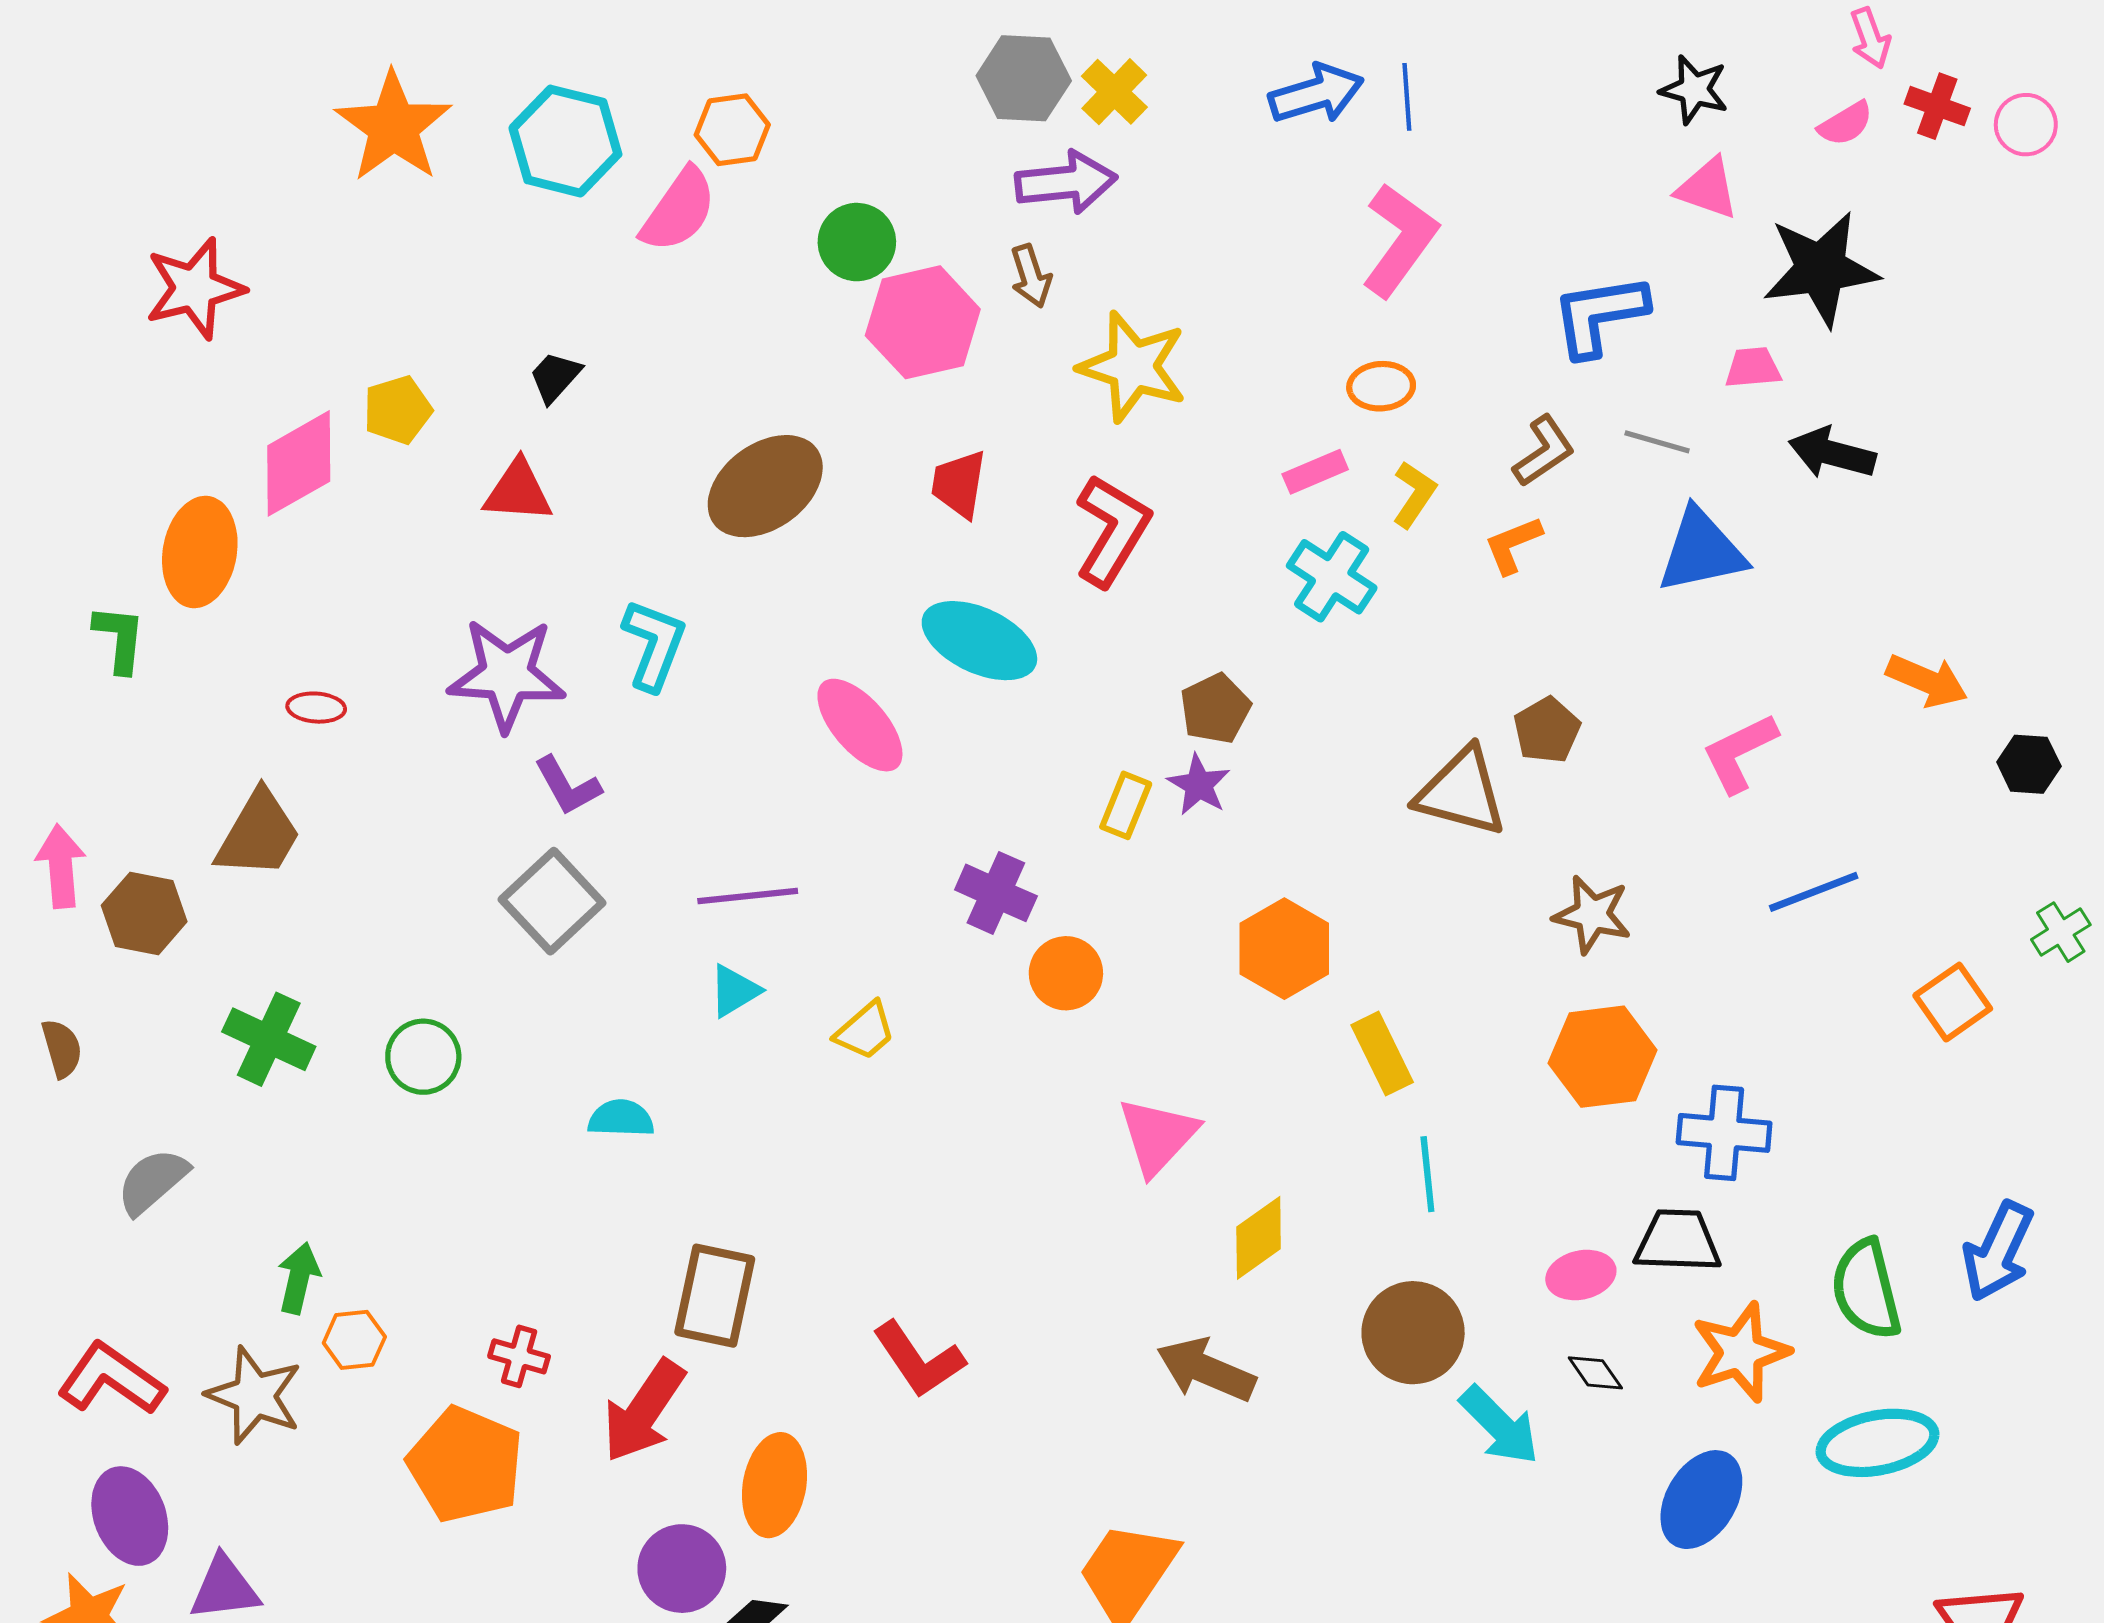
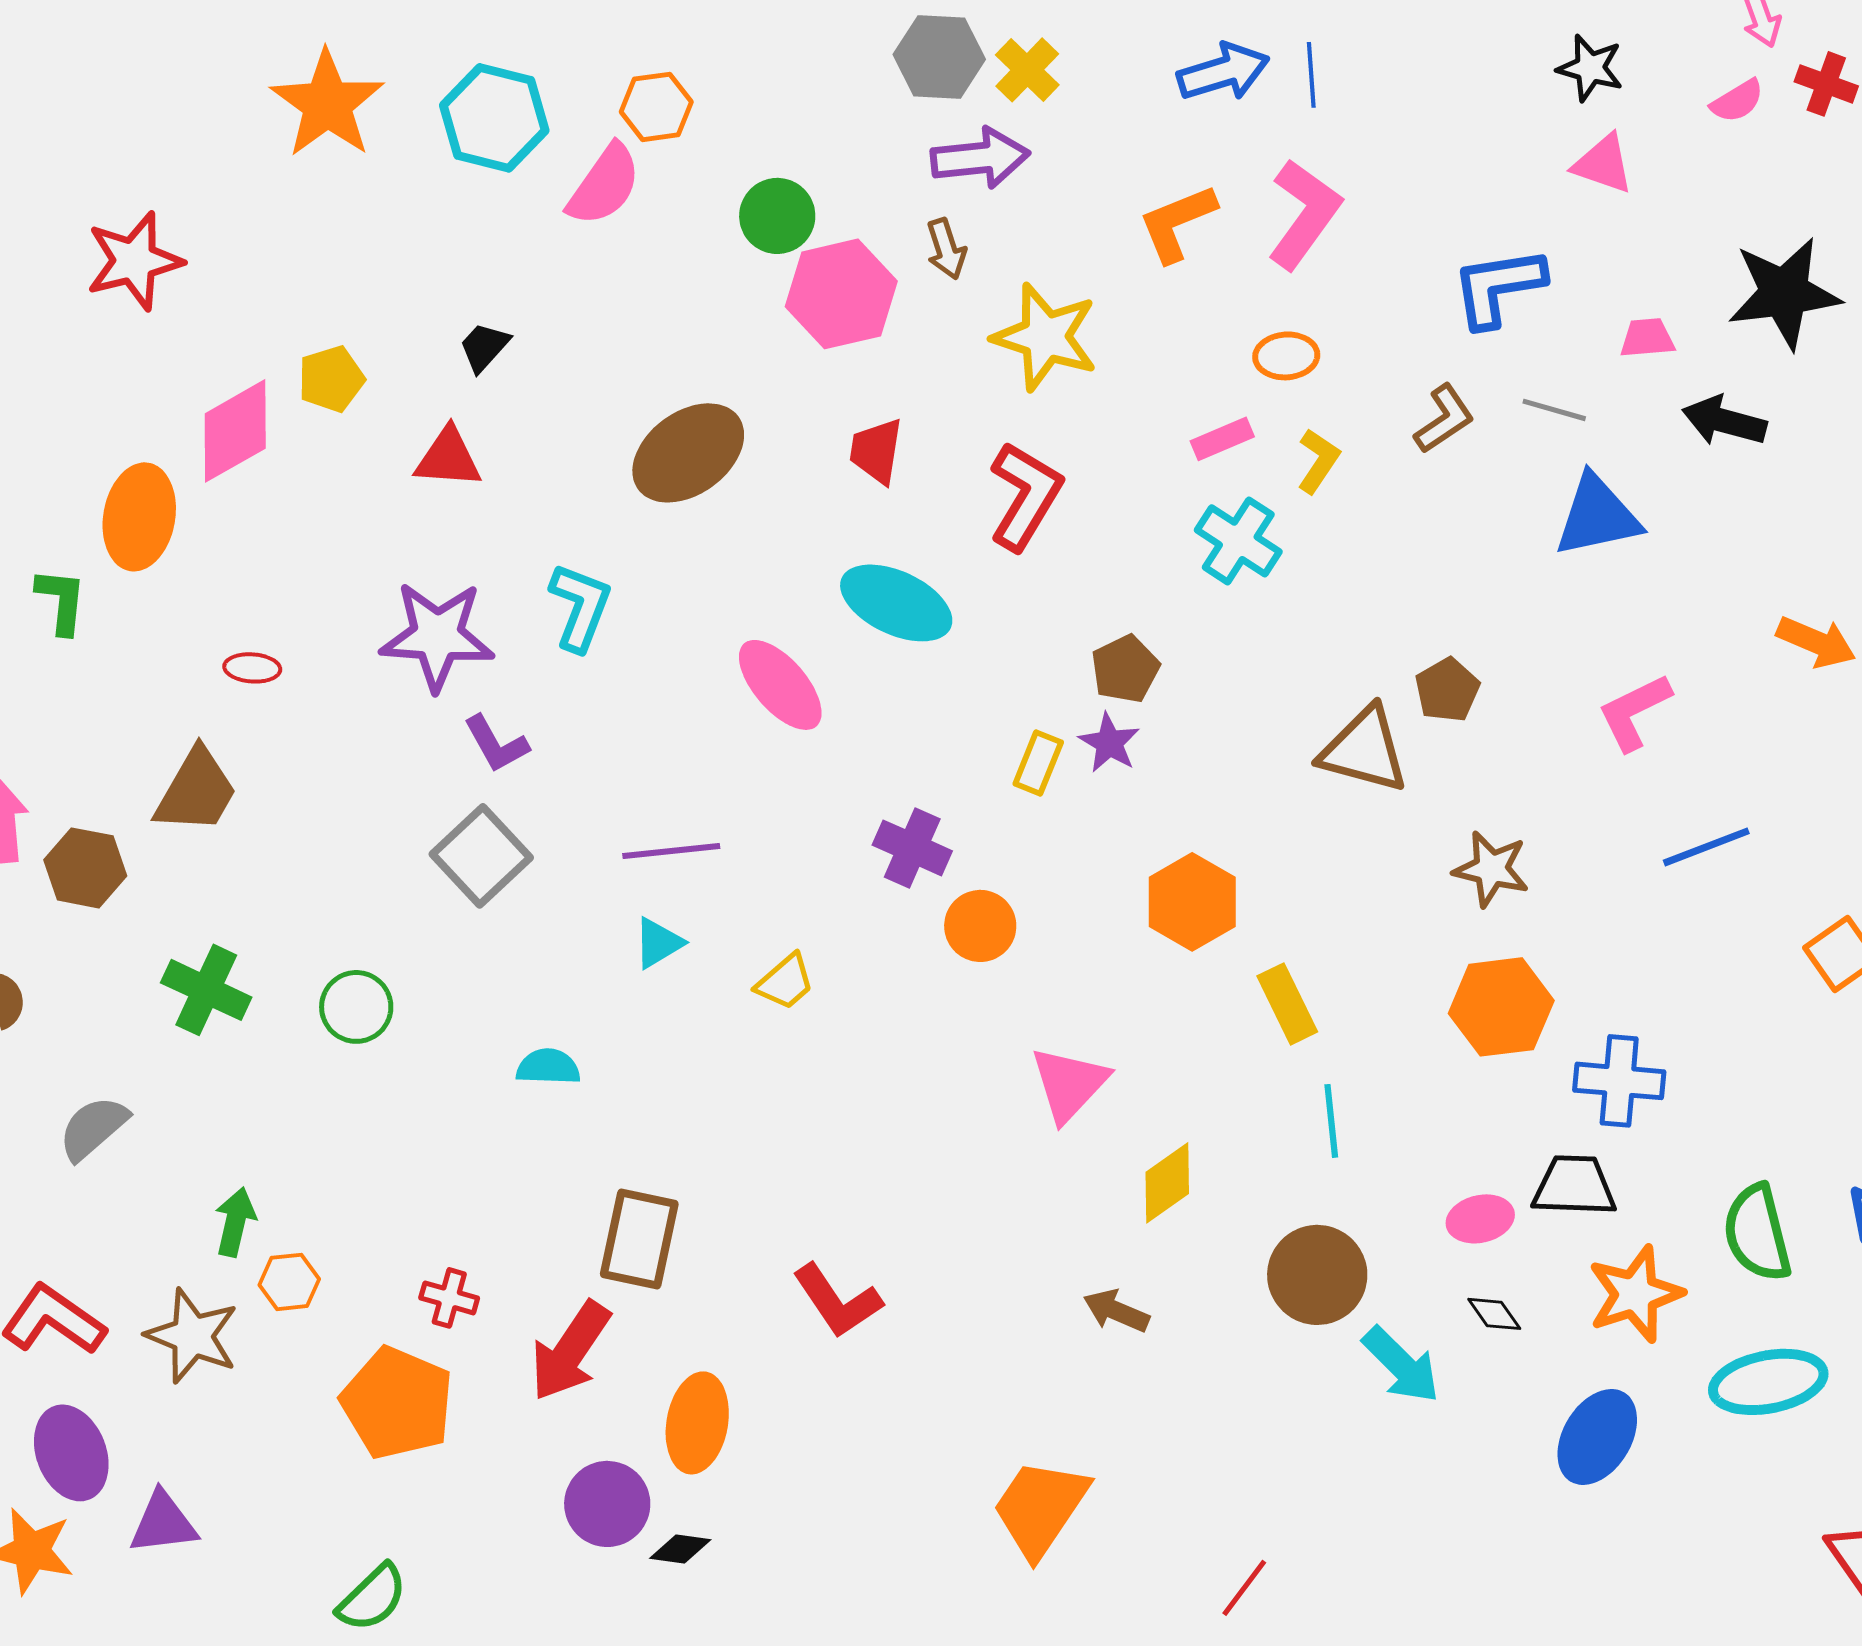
black star: (1821, 269) -> (1784, 293), moved
orange L-shape: (1513, 545) -> (1177, 223), moved, size x1.4
brown arrow: (1206, 1370) -> (1116, 1311), size x0.7

